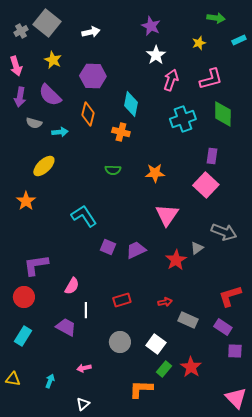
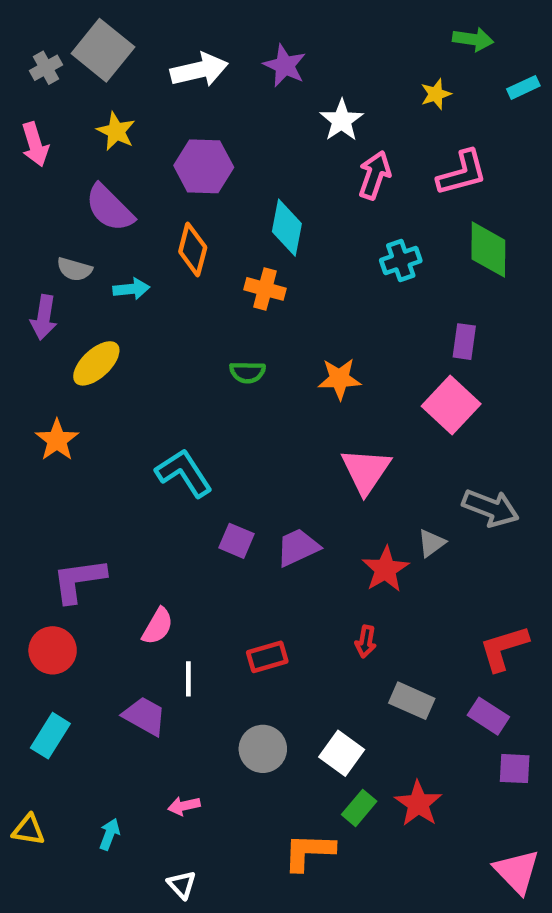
purple star: (151, 26) -> (285, 66), moved
white arrow: (91, 32) -> (199, 70), size x1.4
purple arrow: (20, 97) -> (44, 317), moved
cyan cross: (183, 119) -> (401, 260), size x0.7
red arrow: (165, 302) -> (366, 642), moved, turned 112
white triangle: (83, 404) -> (182, 885), turned -32

